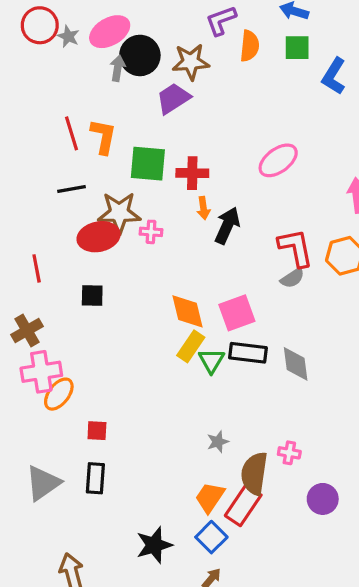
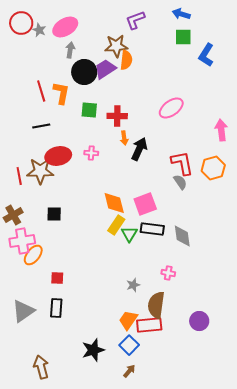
orange semicircle: (250, 46) -> (126, 60), moved
black circle: (140, 55) -> (84, 72), moved
green square: (148, 164) -> (89, 110), size x0.7
brown star: (119, 213) -> (40, 171), moved
gray semicircle: (292, 278) -> (180, 182), turned -91
black square: (92, 295) -> (54, 214), moved
pink cross: (289, 453) -> (168, 273), moved
red rectangle: (243, 505) -> (149, 325), turned 50

